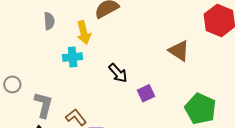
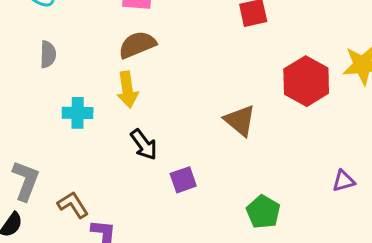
yellow arrow: (84, 33) -> (127, 90), moved
green pentagon: (200, 109) -> (263, 212), size x0.7

